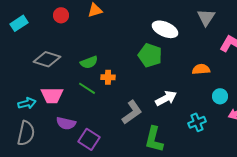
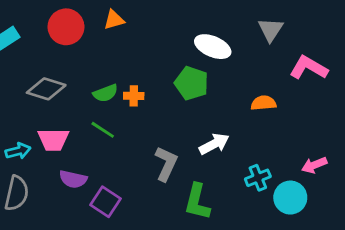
red circle: (61, 15) -> (66, 27), size x1.6
orange cross: (108, 77) -> (134, 96), moved
cyan circle: (220, 96) -> (290, 198), moved, size x1.5
gray L-shape: (132, 112) -> (166, 164), turned -30

